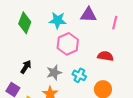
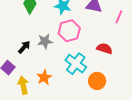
gray star: (54, 73) -> (45, 41), moved
cyan cross: (79, 75) -> (76, 64), size x1.5

